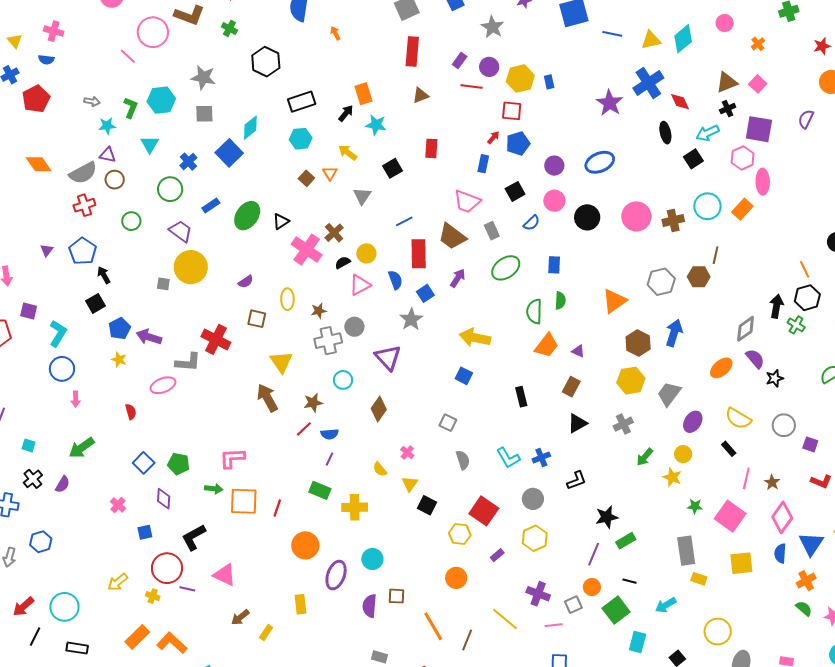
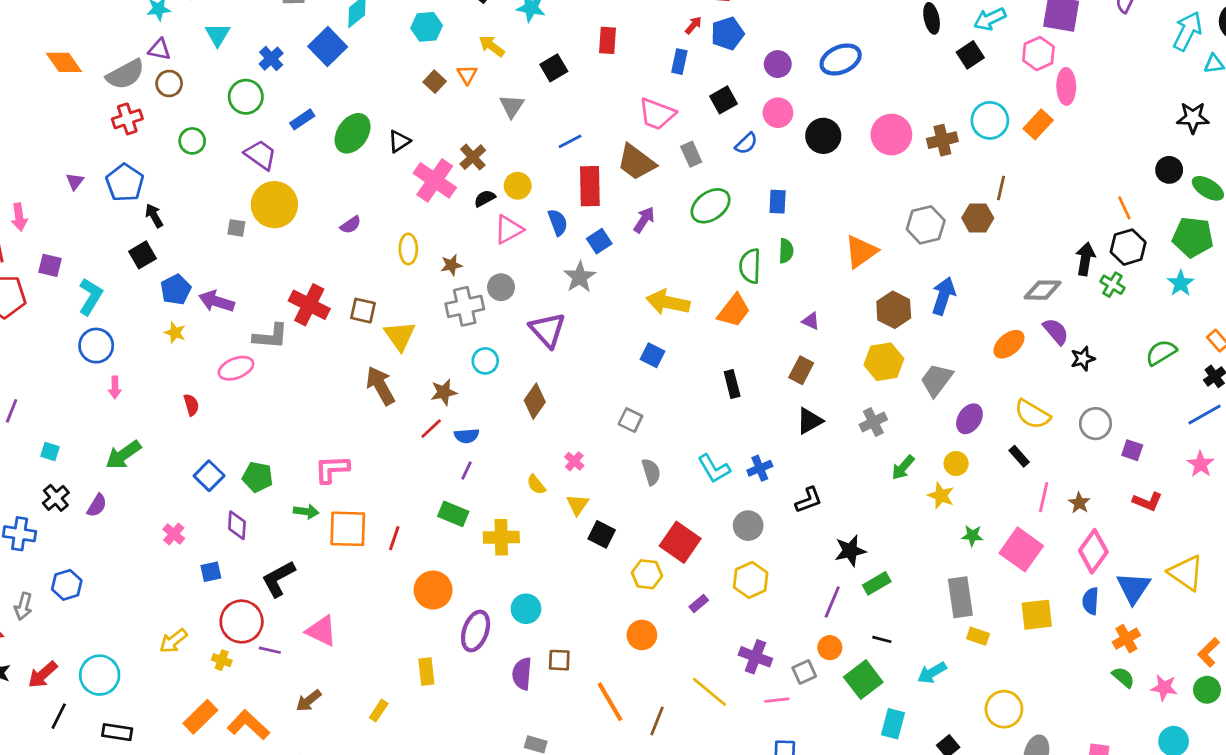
brown square: (257, 319) -> (363, 311), moved
gray diamond: (746, 329) -> (1043, 290), turned 36
orange trapezoid: (547, 346) -> (734, 311), moved
brown arrow: (240, 617) -> (309, 701), moved

